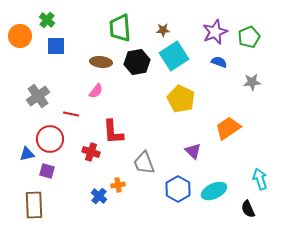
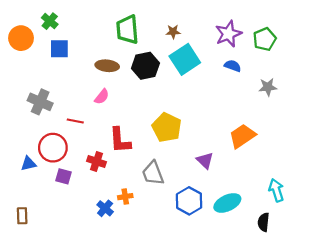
gray cross: (38, 96) -> (40, 102), turned -30
yellow pentagon: (181, 99) -> (167, 127), moved
purple square: (47, 171) -> (64, 176), moved
brown rectangle: (34, 205) -> (22, 216), moved, size x0.6
black semicircle: (248, 209) -> (264, 222), turned 30

